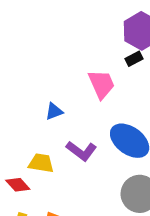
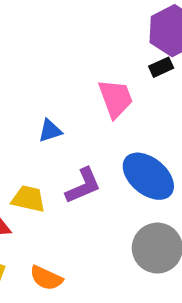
purple L-shape: (81, 151) -> (83, 186), turned -64

